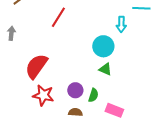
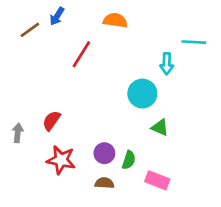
gray arrow: (11, 33) -> (18, 133), moved
red semicircle: (36, 66) -> (52, 121), size x0.6
green triangle: (105, 69) -> (160, 127), moved

